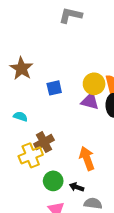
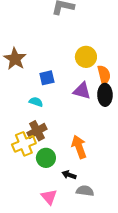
yellow circle: (94, 84) -> (86, 57), moved
cyan semicircle: (20, 117) -> (36, 102), moved
green circle: (53, 181) -> (46, 158), moved

